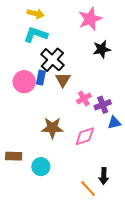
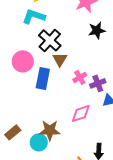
blue rectangle: (41, 78) -> (43, 78), moved, size x1.5
brown star: (52, 128) -> (50, 130), moved
brown rectangle: (14, 156) -> (13, 132), turned -42

